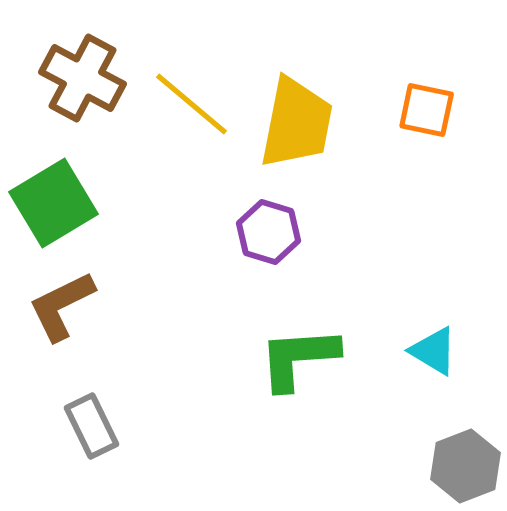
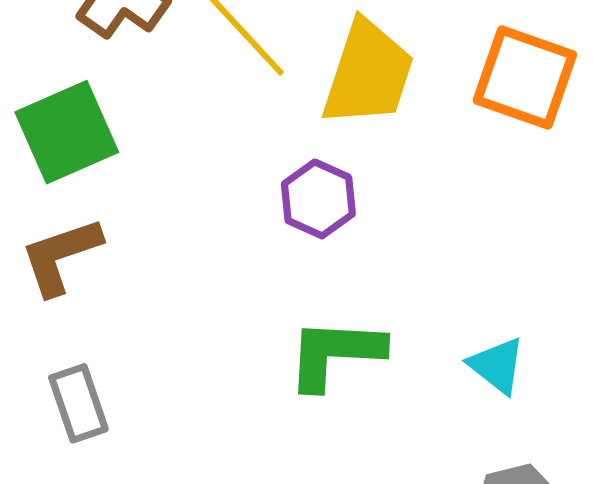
orange square: (427, 110) -> (525, 77), size x1.5

